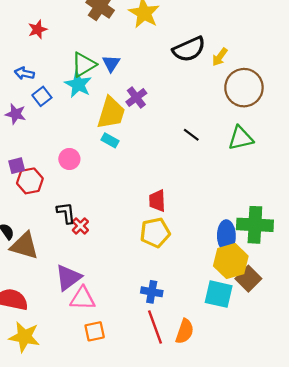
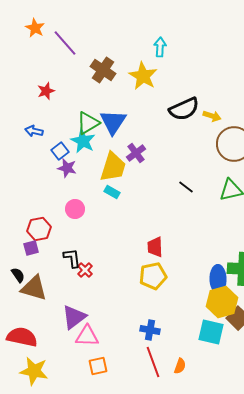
yellow arrow: (220, 57) -> (212, 116), turned -108
blue triangle: (111, 63) -> (113, 122), size x1.6
blue square: (42, 96) -> (60, 151), moved
purple star: (16, 114) -> (67, 168), moved
purple square: (17, 166) -> (31, 248), moved
orange semicircle: (185, 331) -> (180, 366), size x0.7

